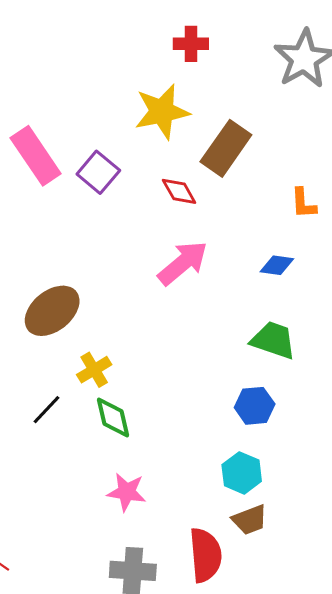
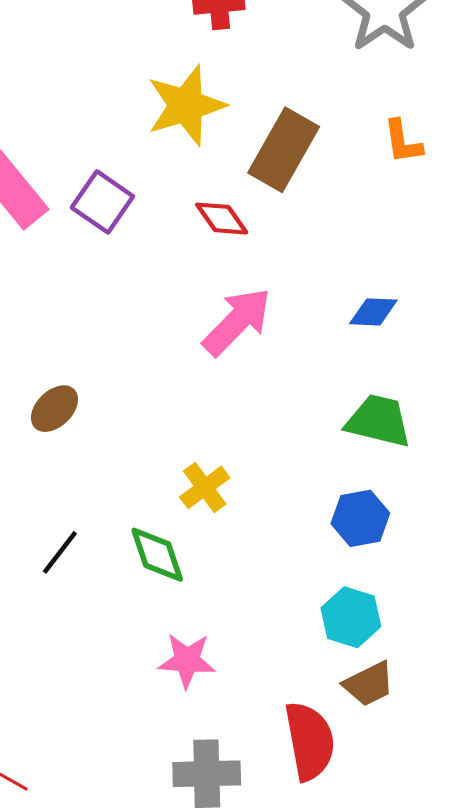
orange L-shape: (303, 203) -> (403, 142), moved
brown ellipse: (52, 311) -> (54, 409), size x0.6
yellow cross: (94, 370) -> (205, 487), moved

